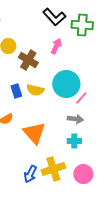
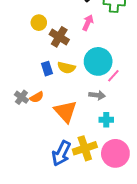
gray arrow: (75, 119) -> (97, 95), moved
blue arrow: (30, 174) -> (61, 153), size x1.4
pink circle: (83, 174) -> (115, 153), size x1.4

